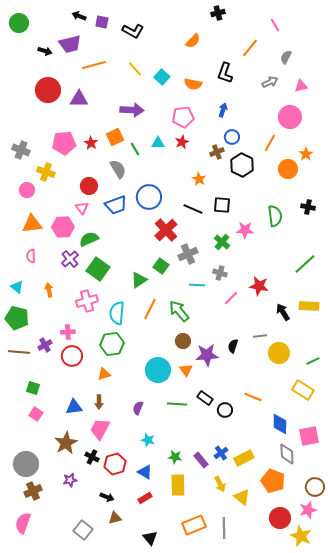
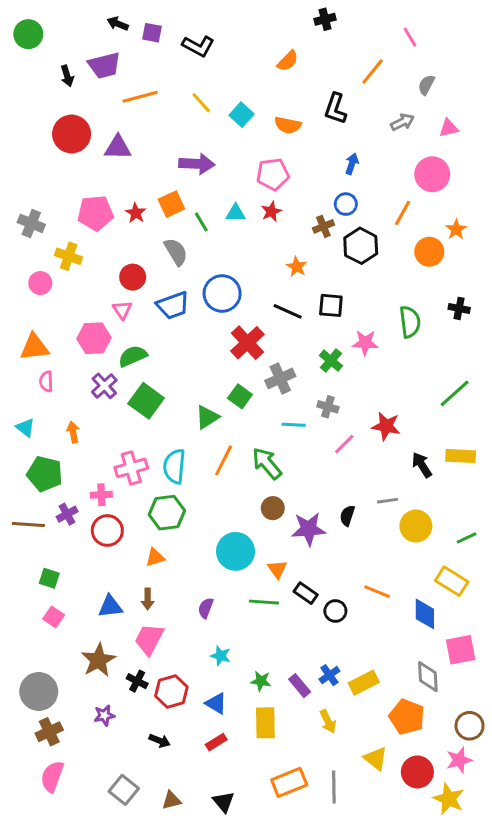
black arrow: (45, 51) -> (67, 76), turned 56
blue arrow: (223, 110) -> (352, 164), moved
orange triangle: (32, 224) -> (34, 347), moved
pink cross: (87, 301) -> (131, 468), moved
green pentagon: (17, 318) -> (45, 474), moved
orange triangle: (186, 370) -> (277, 569), moved
blue diamond: (280, 424) -> (425, 614), moved
yellow triangle: (242, 497) -> (376, 759), moved
brown triangle: (115, 518) -> (171, 800), moved
pink semicircle: (23, 523) -> (52, 776), moved

